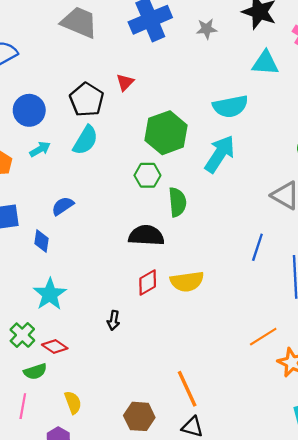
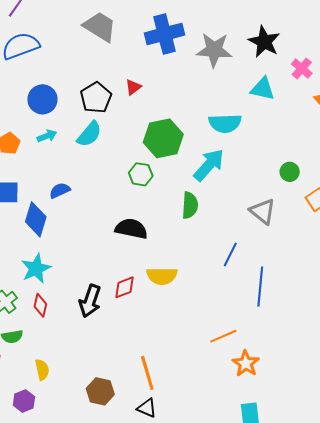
gray star: (207, 29) -> (214, 50), size x1.8
green semicircle: (177, 202) -> (190, 205), moved
blue diamond: (42, 241) -> (36, 219), size x1.6
red diamond: (148, 283) -> (125, 287), moved
black arrow: (114, 320) -> (90, 301), size x1.8
red diamond: (55, 346) -> (40, 305), moved, turned 60

